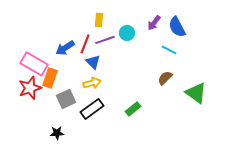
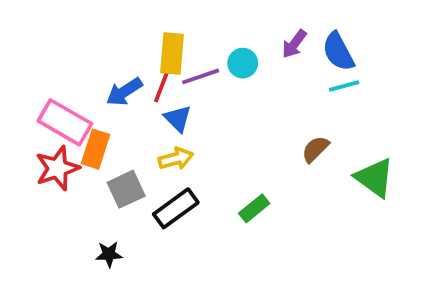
yellow rectangle: (99, 20) -> (172, 54), moved, size x1.5
cyan line: (169, 50) -> (344, 86), moved, turned -42

